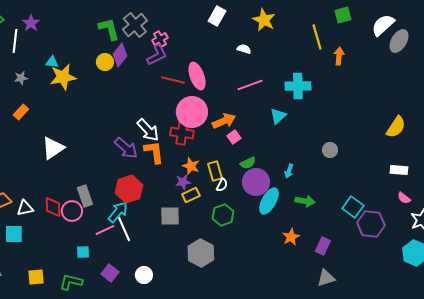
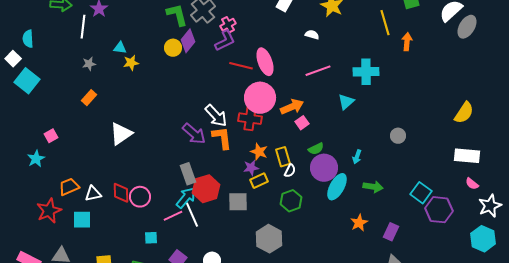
yellow star: (63, 77) -> (131, 63), size x0.6
white rectangle: (399, 170) -> (467, 156), size x1.4
red hexagon: (129, 189) -> (206, 189), moved
gray rectangle: (85, 196) -> (188, 174), moved

